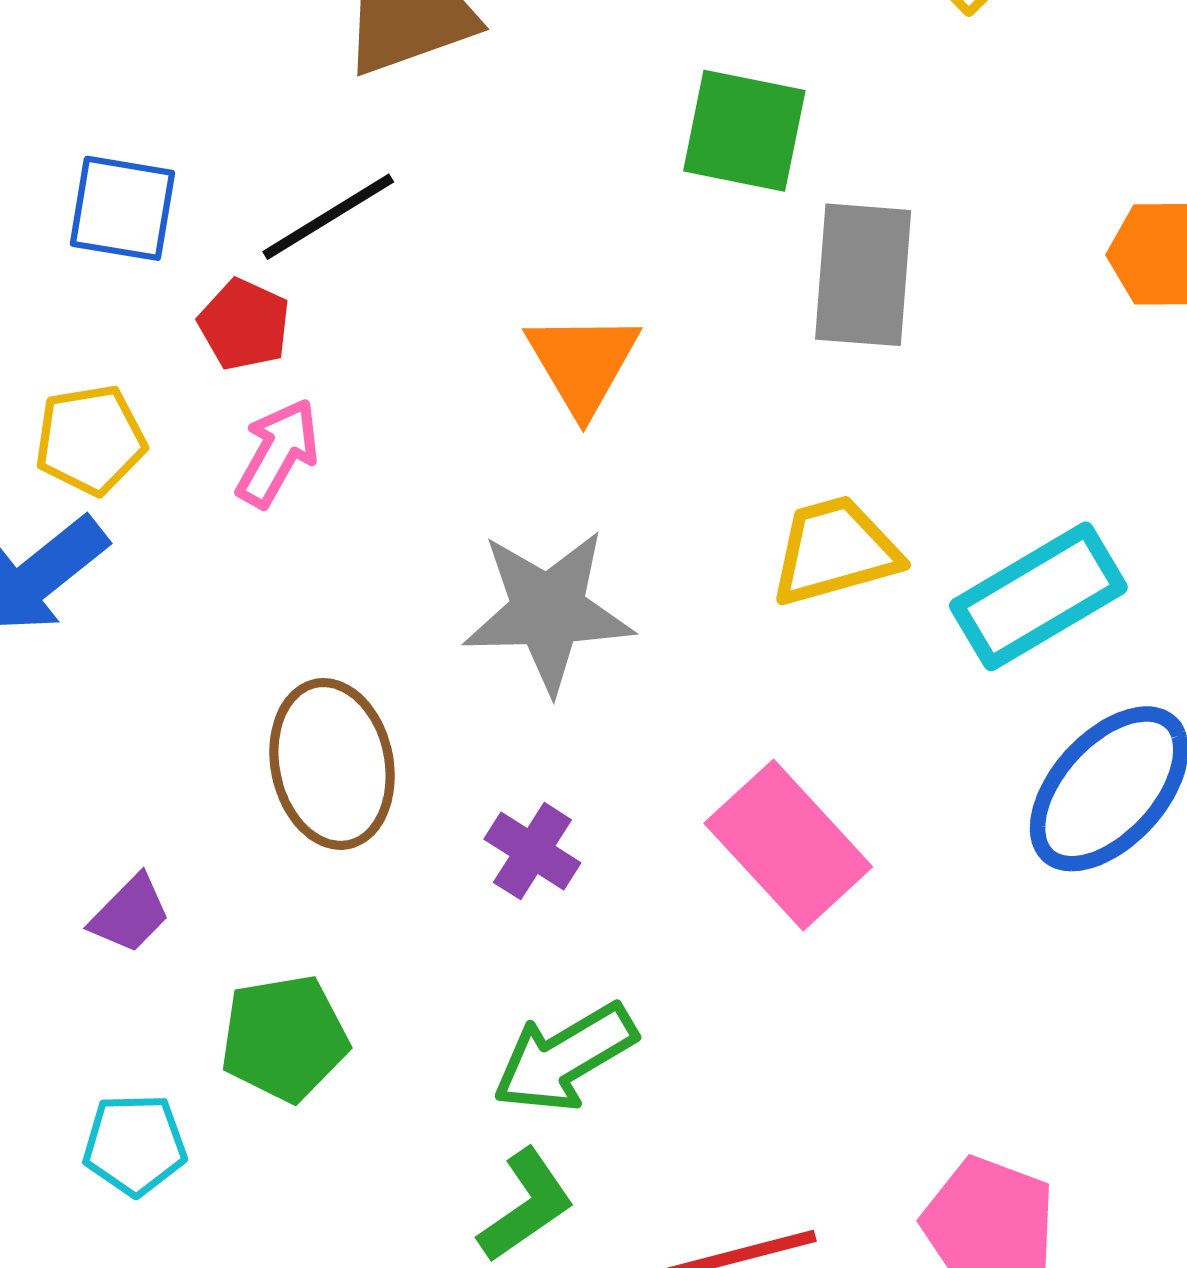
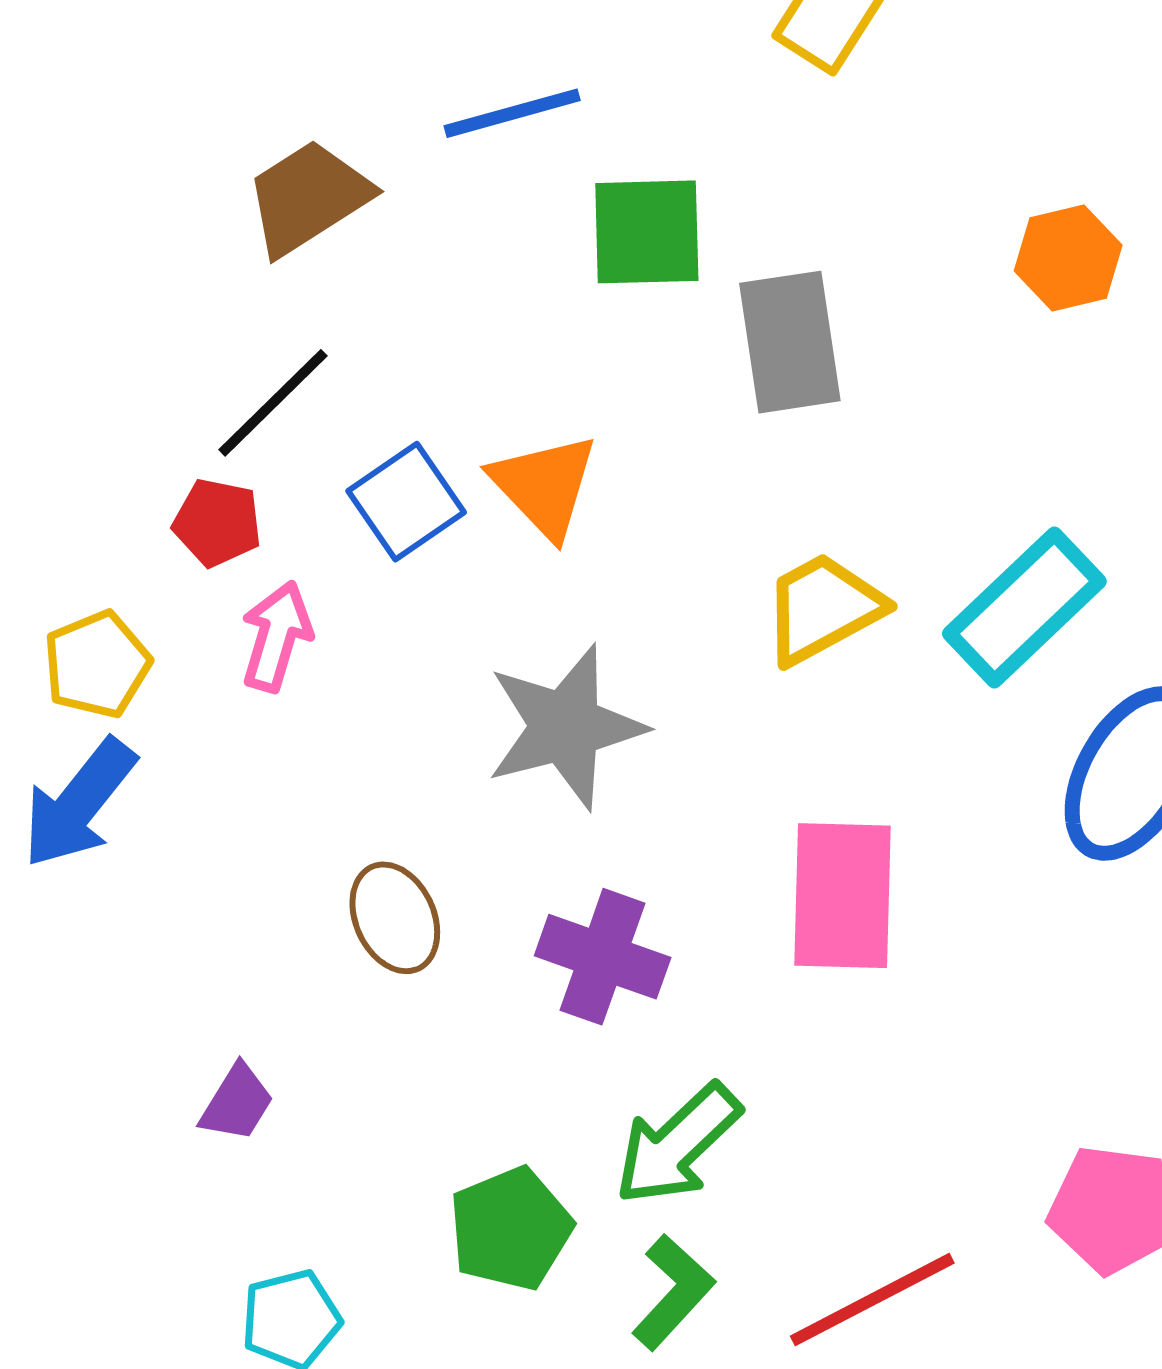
blue square: (122, 208) -> (406, 502), moved, turned -31
brown ellipse: (332, 764) -> (395, 918), size x0.7
pink rectangle: (788, 845) -> (842, 896), turned 57
purple cross: (532, 851) -> (603, 957), size x1.4
green pentagon: (284, 1038) -> (511, 1229), moved

